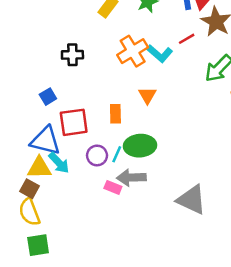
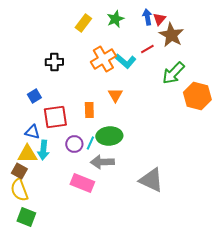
blue triangle: (45, 141) -> (32, 132), size x0.6
cyan arrow: (59, 163) -> (43, 150), turned 48
pink rectangle: (113, 187) -> (82, 183), moved, size x1.6
green square: (38, 245) -> (26, 217), turned 30

